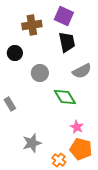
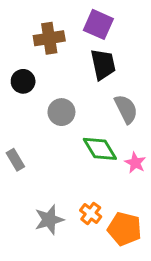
gray semicircle: (82, 71) -> (126, 109), turned -90
pink star: (77, 127) -> (135, 163), moved
orange cross: (59, 160) -> (91, 213), moved

